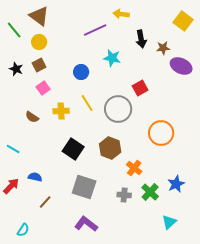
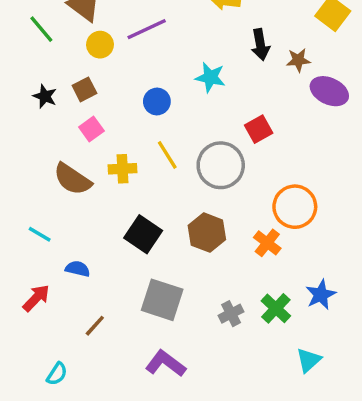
purple line: (95, 30) -> (147, 29), moved
yellow circle: (39, 42) -> (100, 45), moved
brown semicircle: (32, 117) -> (72, 179), size x1.6
orange cross: (134, 168) -> (267, 243), moved
blue semicircle: (35, 177) -> (78, 269), moved
gray cross: (124, 195) -> (231, 314), turned -32

